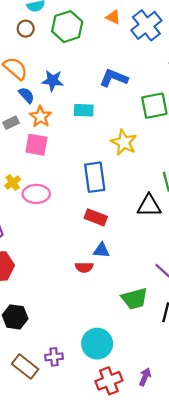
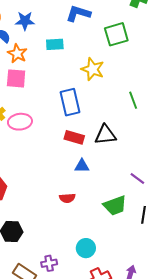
black triangle: (149, 206) -> (105, 135), moved
red semicircle: (84, 267) -> (67, 198), moved
cyan circle: (97, 344) -> (86, 248), size x0.7

